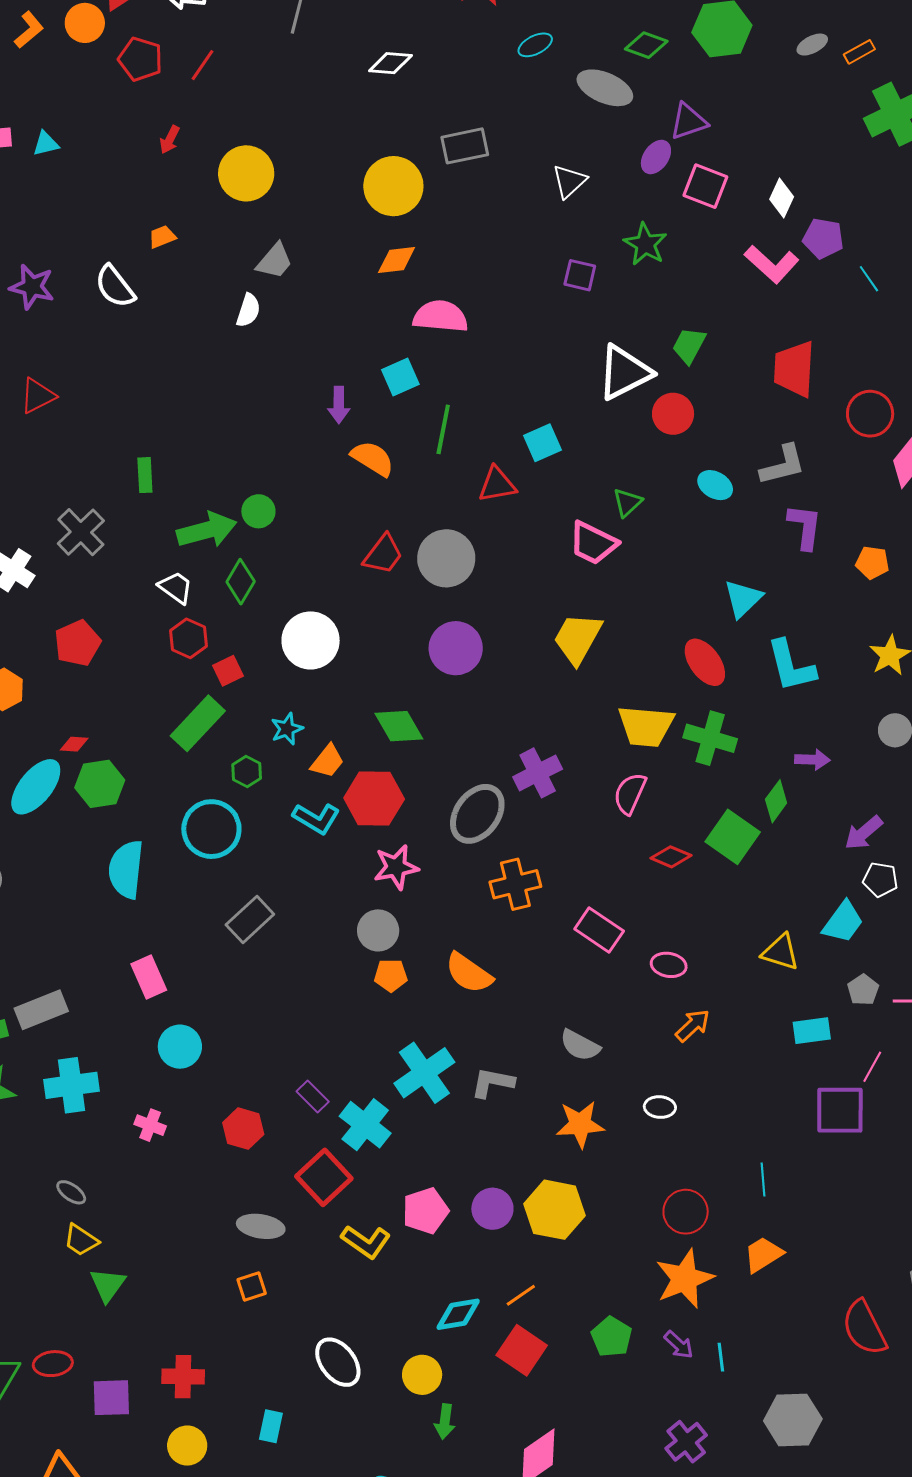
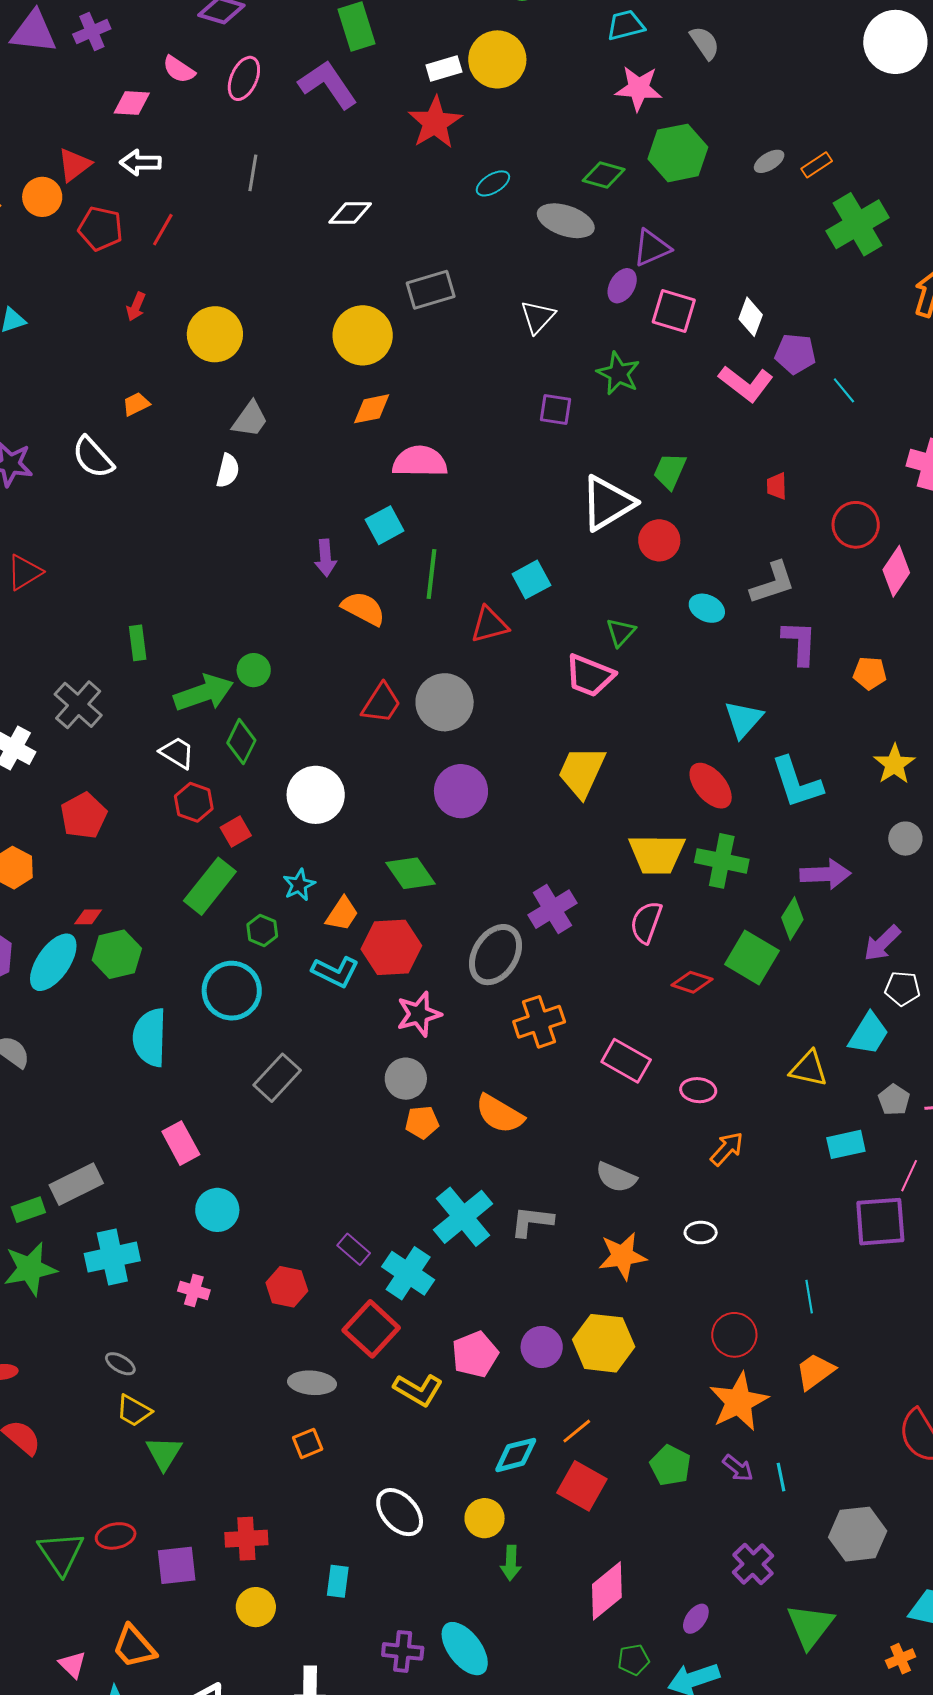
red trapezoid: (794, 369) -> (777, 486), size x0.5
purple arrow: (812, 760) -> (825, 874), size x1.4

